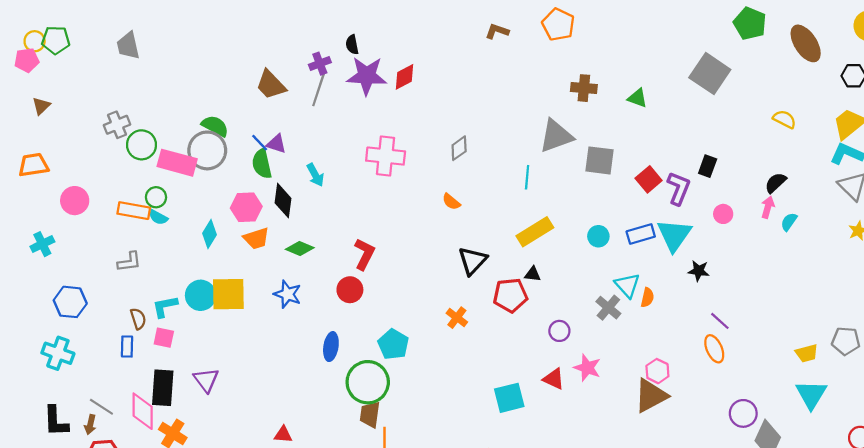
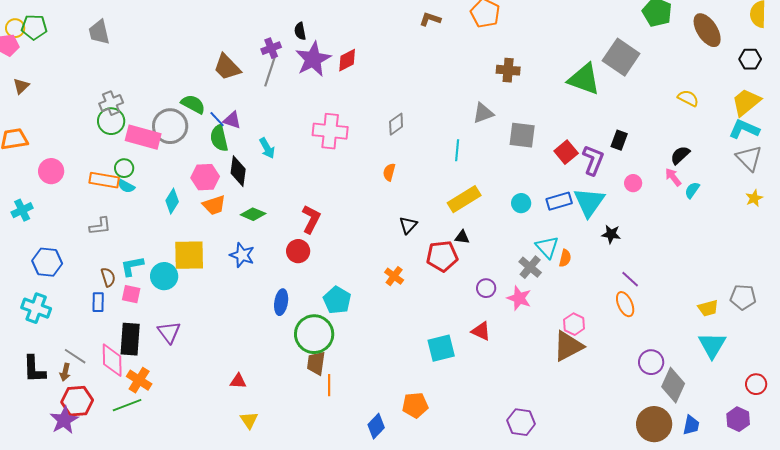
purple star: (367, 76) -> (313, 59), turned -30
green triangle: (637, 98) -> (584, 79), moved, size x1.8
gray cross: (117, 125) -> (111, 103), moved
green semicircle: (215, 126) -> (193, 104), moved
gray triangle: (556, 136) -> (483, 113), size x0.7
orange semicircle: (451, 202) -> (389, 172), turned 66
pink arrow: (768, 207) -> (673, 177), turned -54
black triangle: (472, 261) -> (408, 225), size x0.7
cyan circle: (201, 295) -> (164, 276), moved
pink star: (587, 368) -> (519, 298), moved

